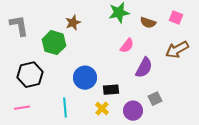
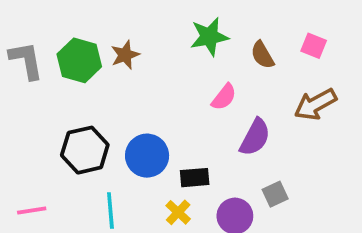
brown semicircle: (148, 23) -> (262, 55), turned 42
green hexagon: (54, 43) -> (79, 60), moved
black hexagon: (30, 75) -> (85, 150), moved

